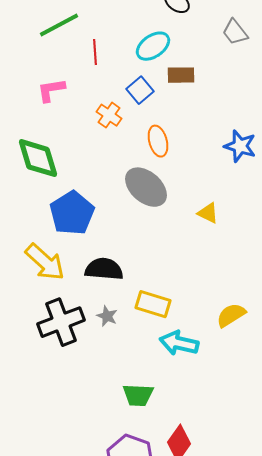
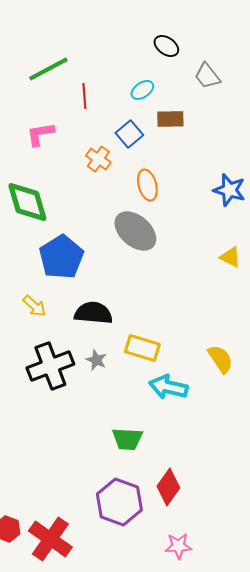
gray trapezoid: (235, 32) -> (207, 76), moved
cyan ellipse: (153, 46) -> (142, 90), size x0.7
yellow triangle: (208, 213) -> (230, 257), moved
yellow arrow: (45, 262) -> (34, 306), size x0.6
yellow semicircle: (231, 315) -> (220, 359), turned 88

